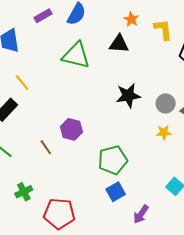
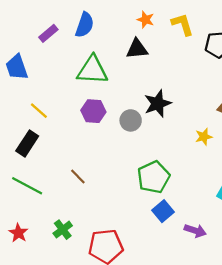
gray circle: (166, 103) -> (131, 120), moved
purple hexagon: (71, 129) -> (93, 111), moved
purple arrow: (141, 214) -> (195, 231), turned -96

